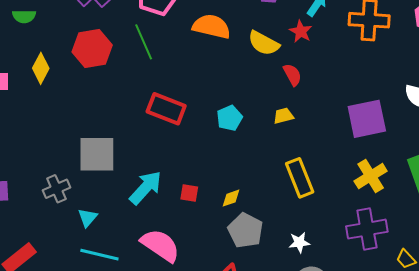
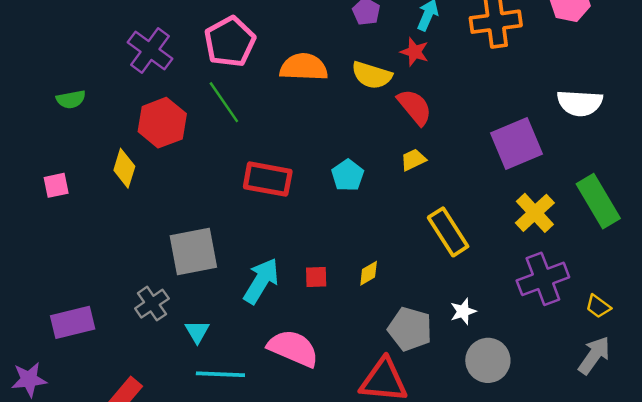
yellow diamond: (41, 68) -> (124, 168), moved
red semicircle: (292, 75) -> (415, 107), size x1.4
gray pentagon: (245, 231) -> (410, 329), moved

